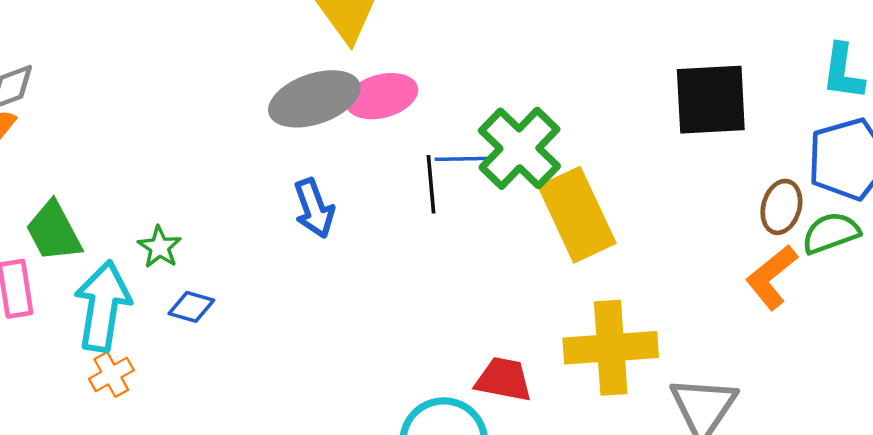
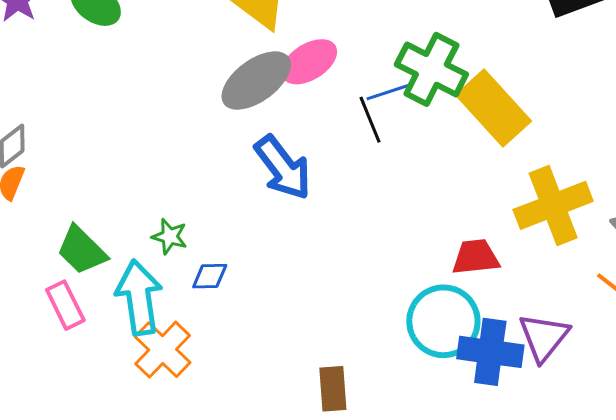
blue arrow: (314, 208) -> (283, 168), size x1.4
orange cross: (111, 374) -> (163, 350), size x1.6

